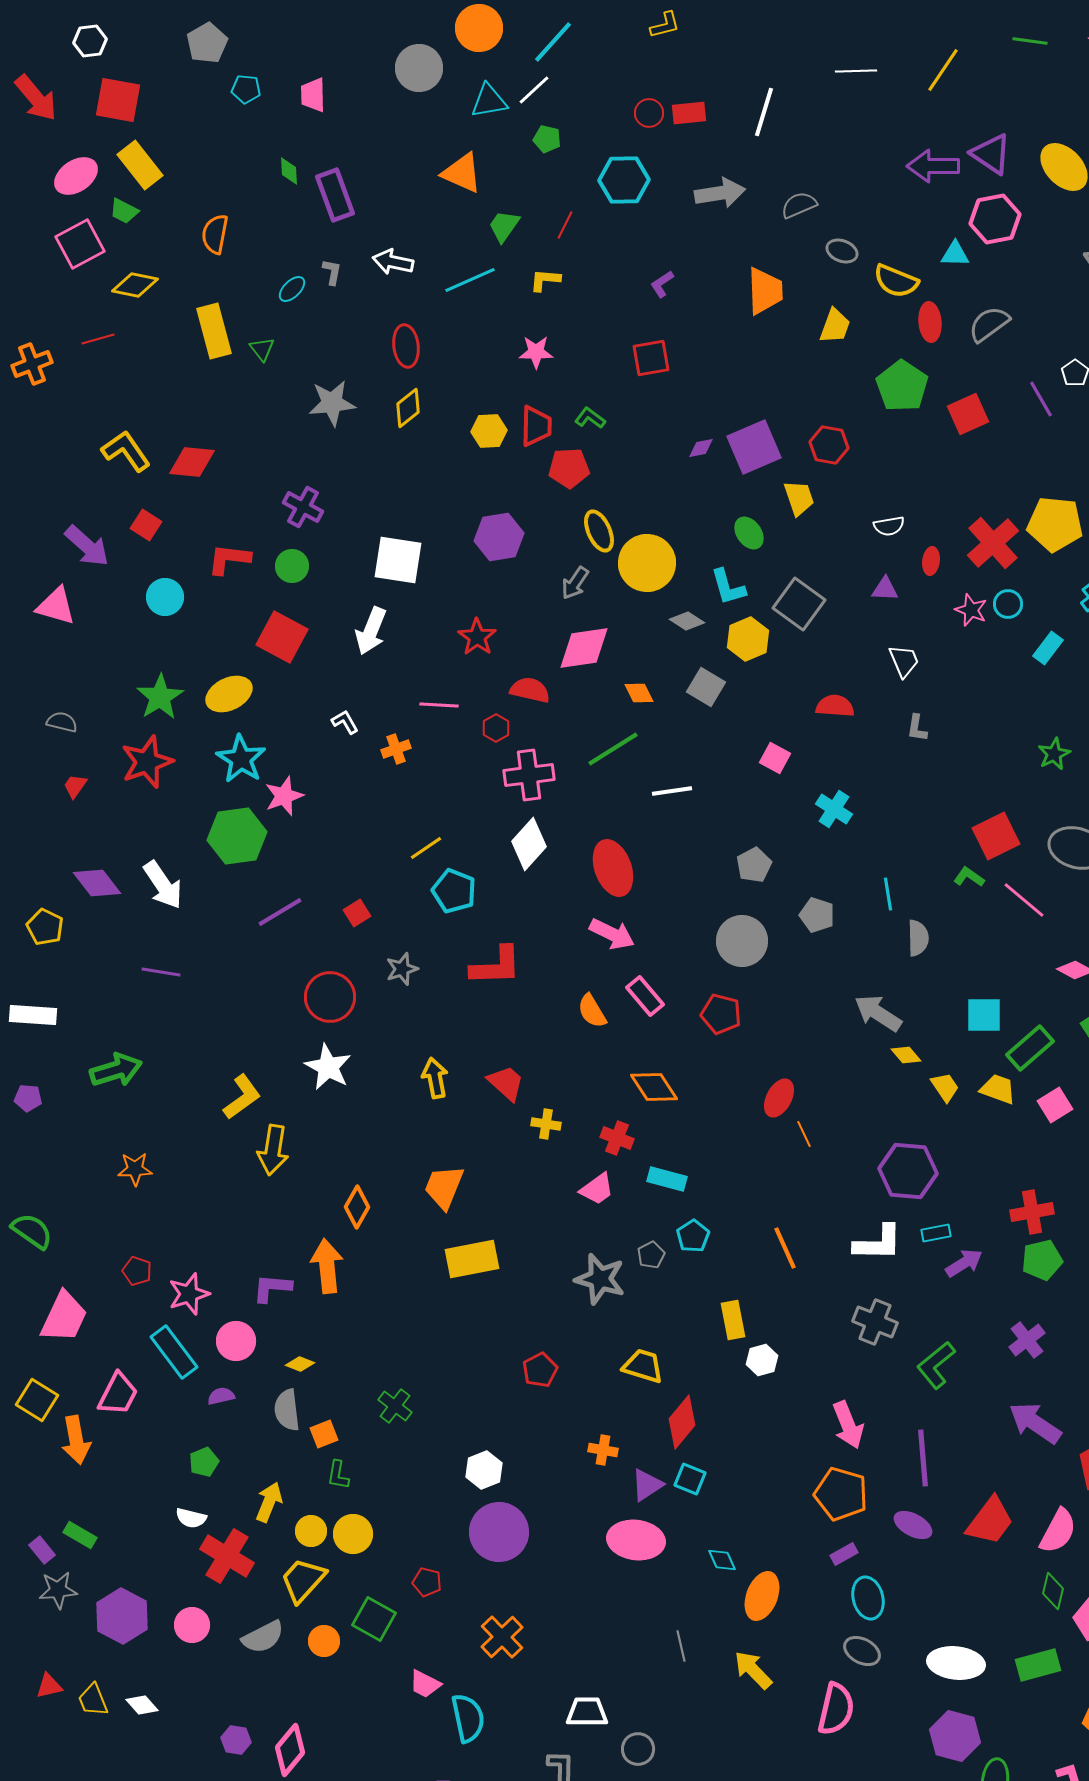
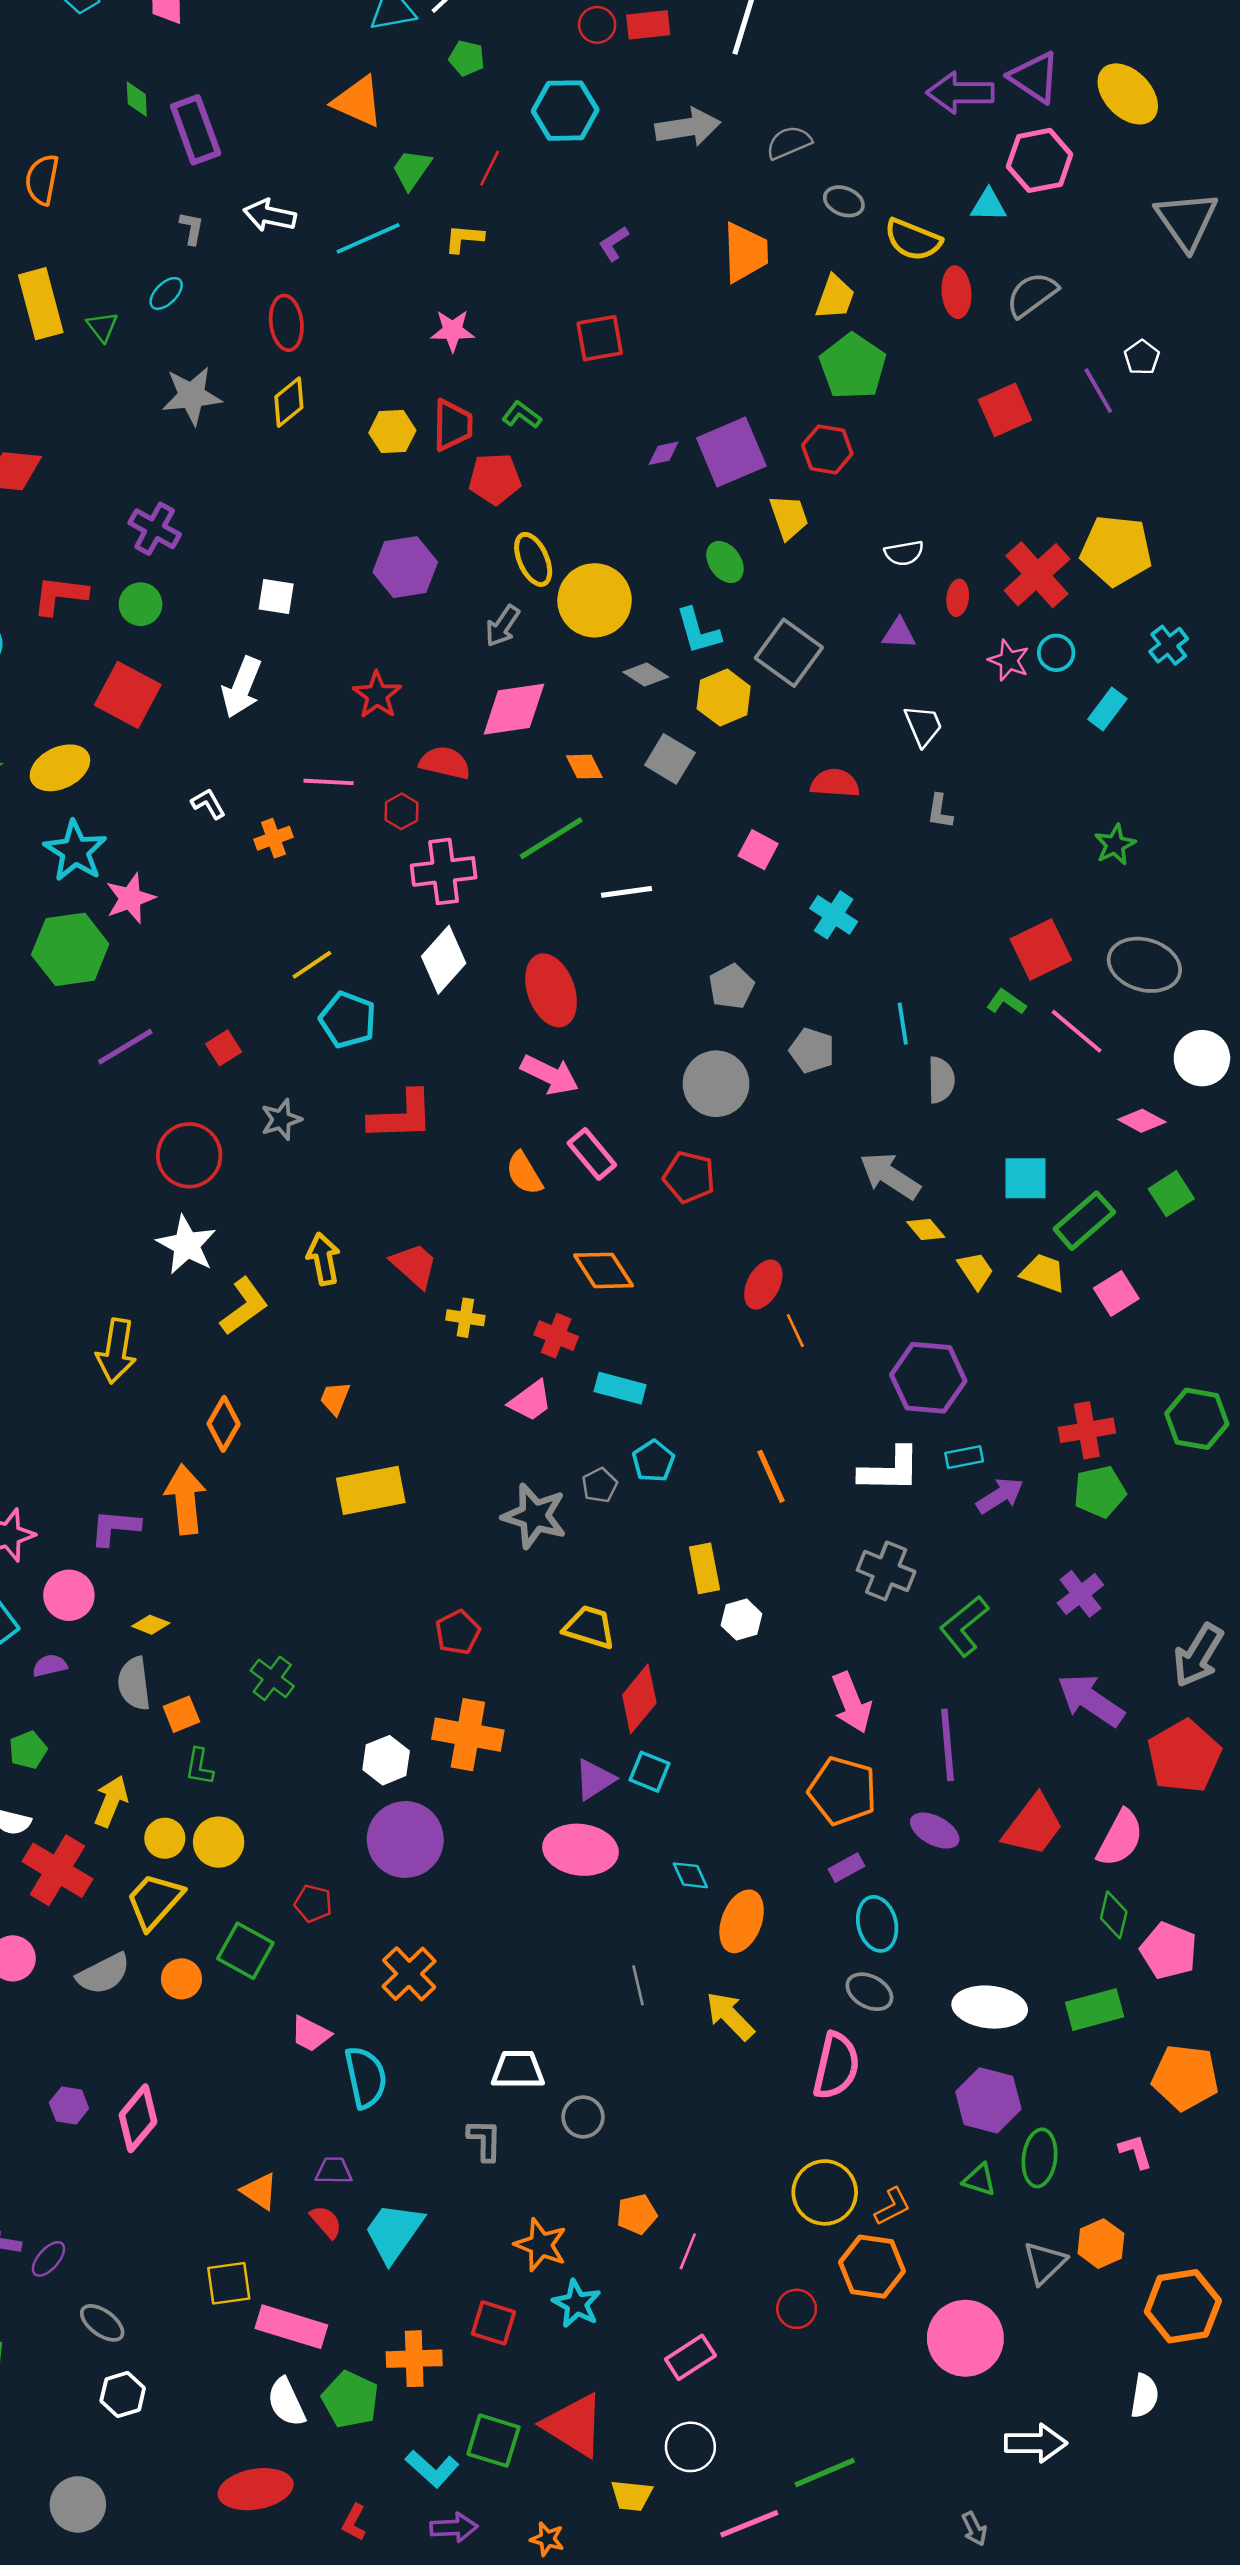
cyan ellipse: (292, 289) -> (166, 293), moved
green pentagon: (902, 386) -> (853, 366), moved
white square: (398, 560) -> (276, 597), size x0.6
yellow L-shape: (242, 1097) -> (244, 1306), moved
orange trapezoid: (444, 1187) -> (335, 1398), size x0.6
orange cross: (603, 1450) -> (468, 1735), moved, size x1.8

